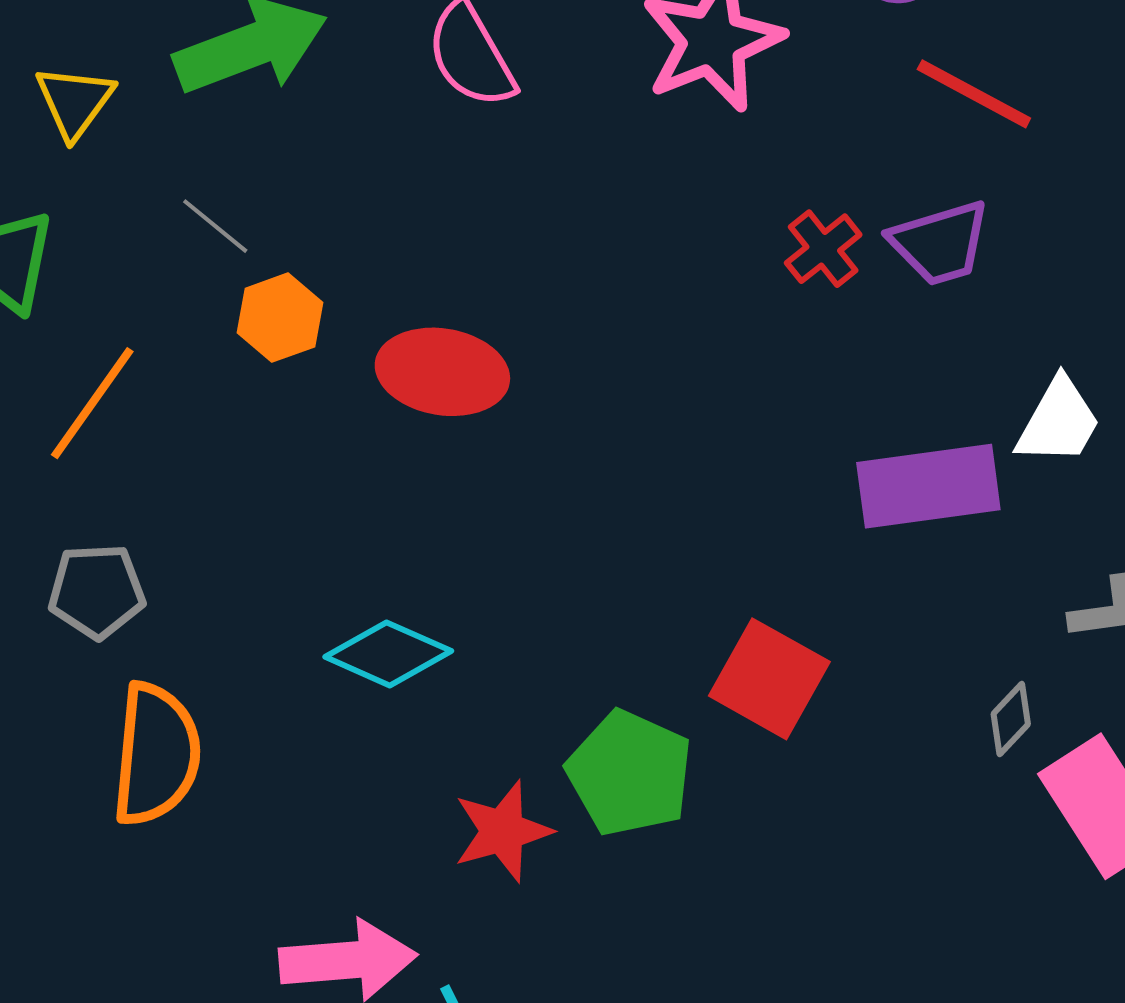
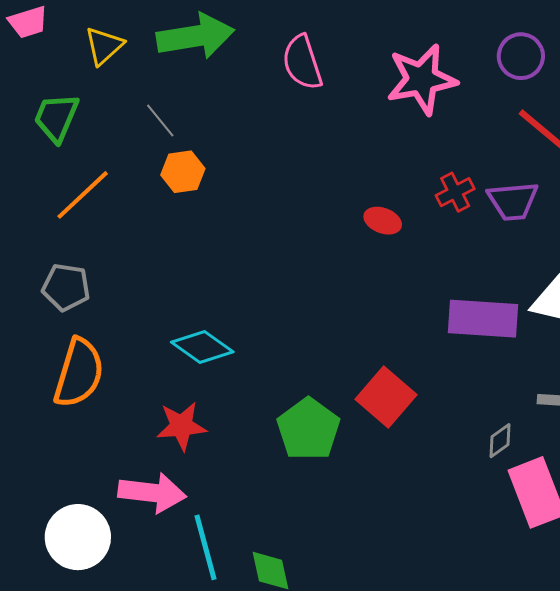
red ellipse: (442, 372) -> (383, 221), moved, size x0.6
red star: (503, 831) -> (181, 426), moved

